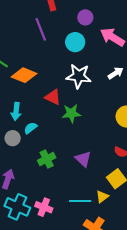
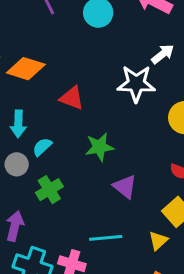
white star: (79, 76) -> (136, 84), moved
green star: (71, 113) -> (99, 147), moved
green cross: (47, 159) -> (49, 190), moved
cyan line: (80, 201) -> (106, 238), moved

